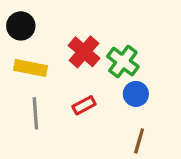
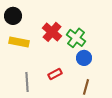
red rectangle: (84, 105) -> (55, 74), moved
gray line: (35, 113) -> (27, 82), moved

